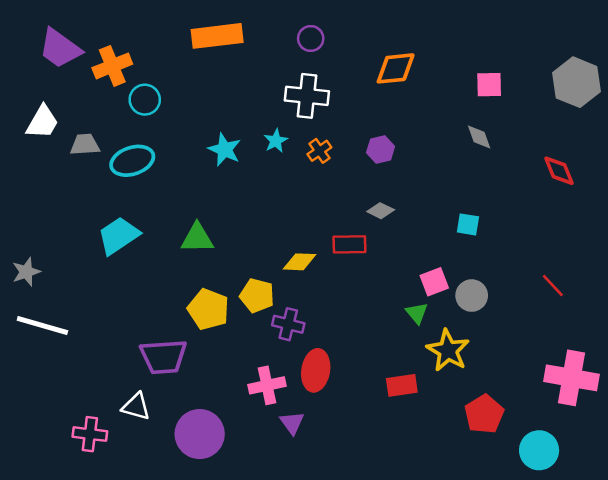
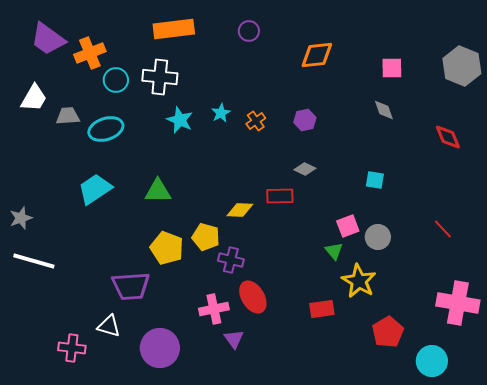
white cross: (307, 96) -> (160, 77), moved
red ellipse: (316, 370) -> (253, 297), turned -40

